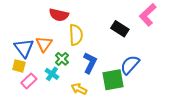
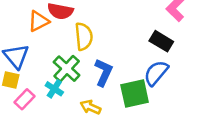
black rectangle: (120, 29) -> (161, 41), moved
orange triangle: (44, 44) -> (38, 21), moved, turned 30
green cross: (62, 59) -> (67, 69), size x1.5

